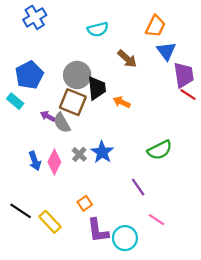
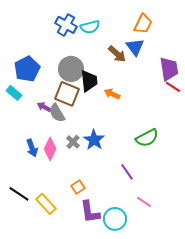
blue cross: (35, 17) -> (66, 25), moved, turned -30
blue triangle: (166, 51) -> (135, 47), moved

